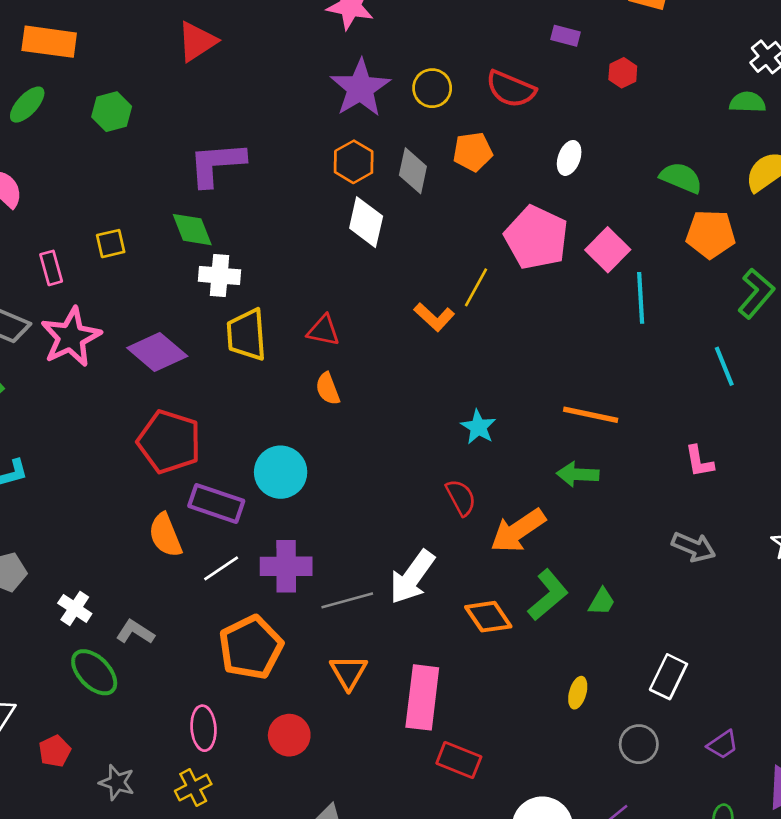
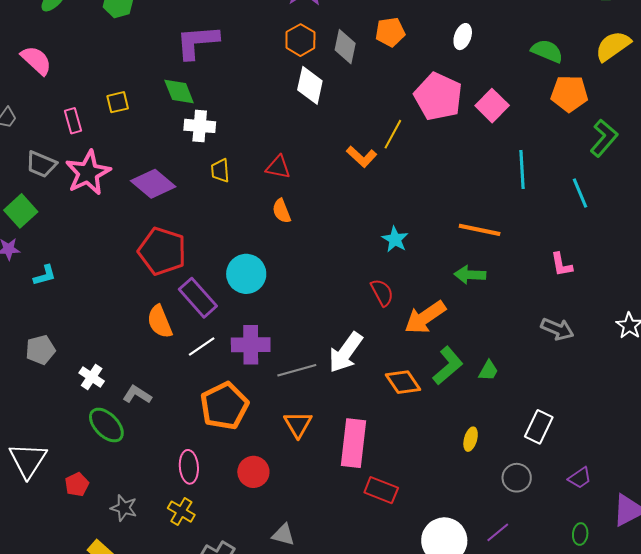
cyan line: (641, 298) -> (522, 169), moved
yellow trapezoid: (247, 335) -> (220, 171), size x0.6
purple rectangle: (216, 503) -> (198, 298), turned 30
yellow cross: (193, 787) -> (181, 512), turned -32

